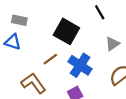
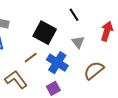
gray triangle: (112, 44) -> (78, 42), moved, turned -32

